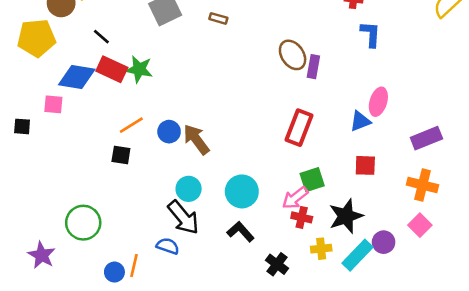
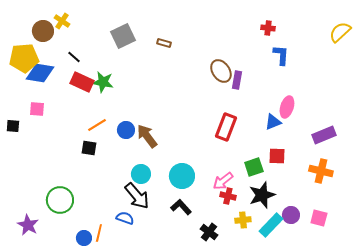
blue diamond: (77, 77) -> (40, 73), moved
green square: (312, 180) -> (254, 167), moved
pink square: (420, 225) -> (319, 218), moved, turned -30

